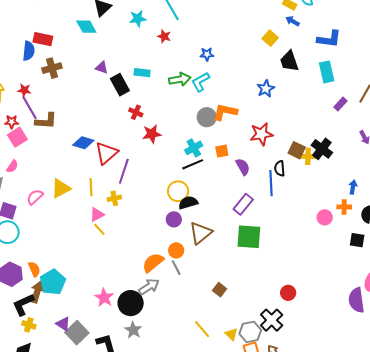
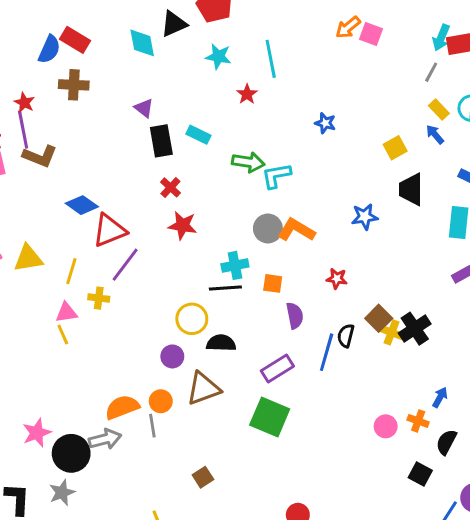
blue star: (207, 54) -> (325, 123), moved
red star: (261, 134) -> (337, 279), size x0.6
black semicircle: (188, 203) -> (221, 343), moved

